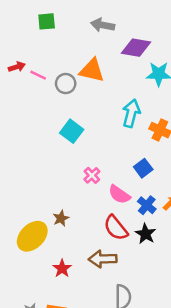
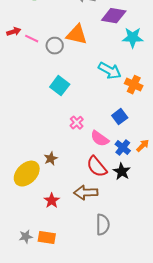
cyan arrow: (131, 113) -> (110, 71), turned 105

